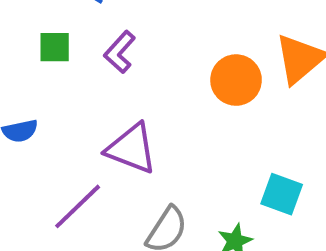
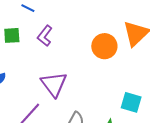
purple triangle: (131, 149) -> (54, 84), turned 36

